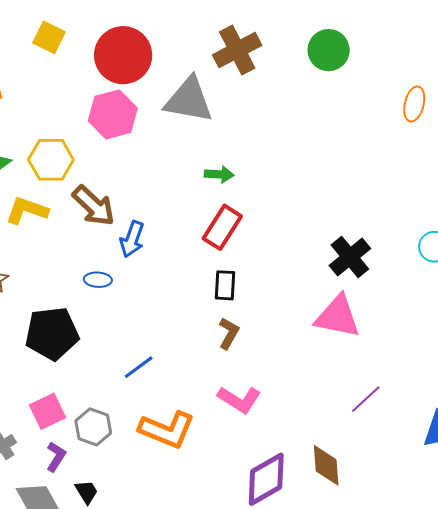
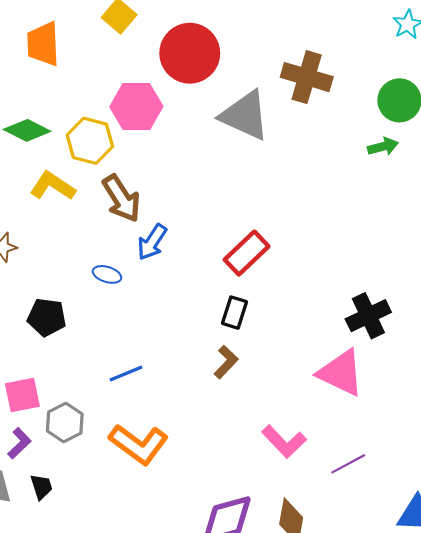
brown cross: (237, 50) -> (307, 77), turned 30
pink hexagon: (113, 114) -> (136, 107), moved
green arrow: (219, 174) -> (383, 147), moved, turned -32
black pentagon: (52, 333) -> (47, 317), size x0.7
pink L-shape: (239, 399) -> (284, 442), moved

